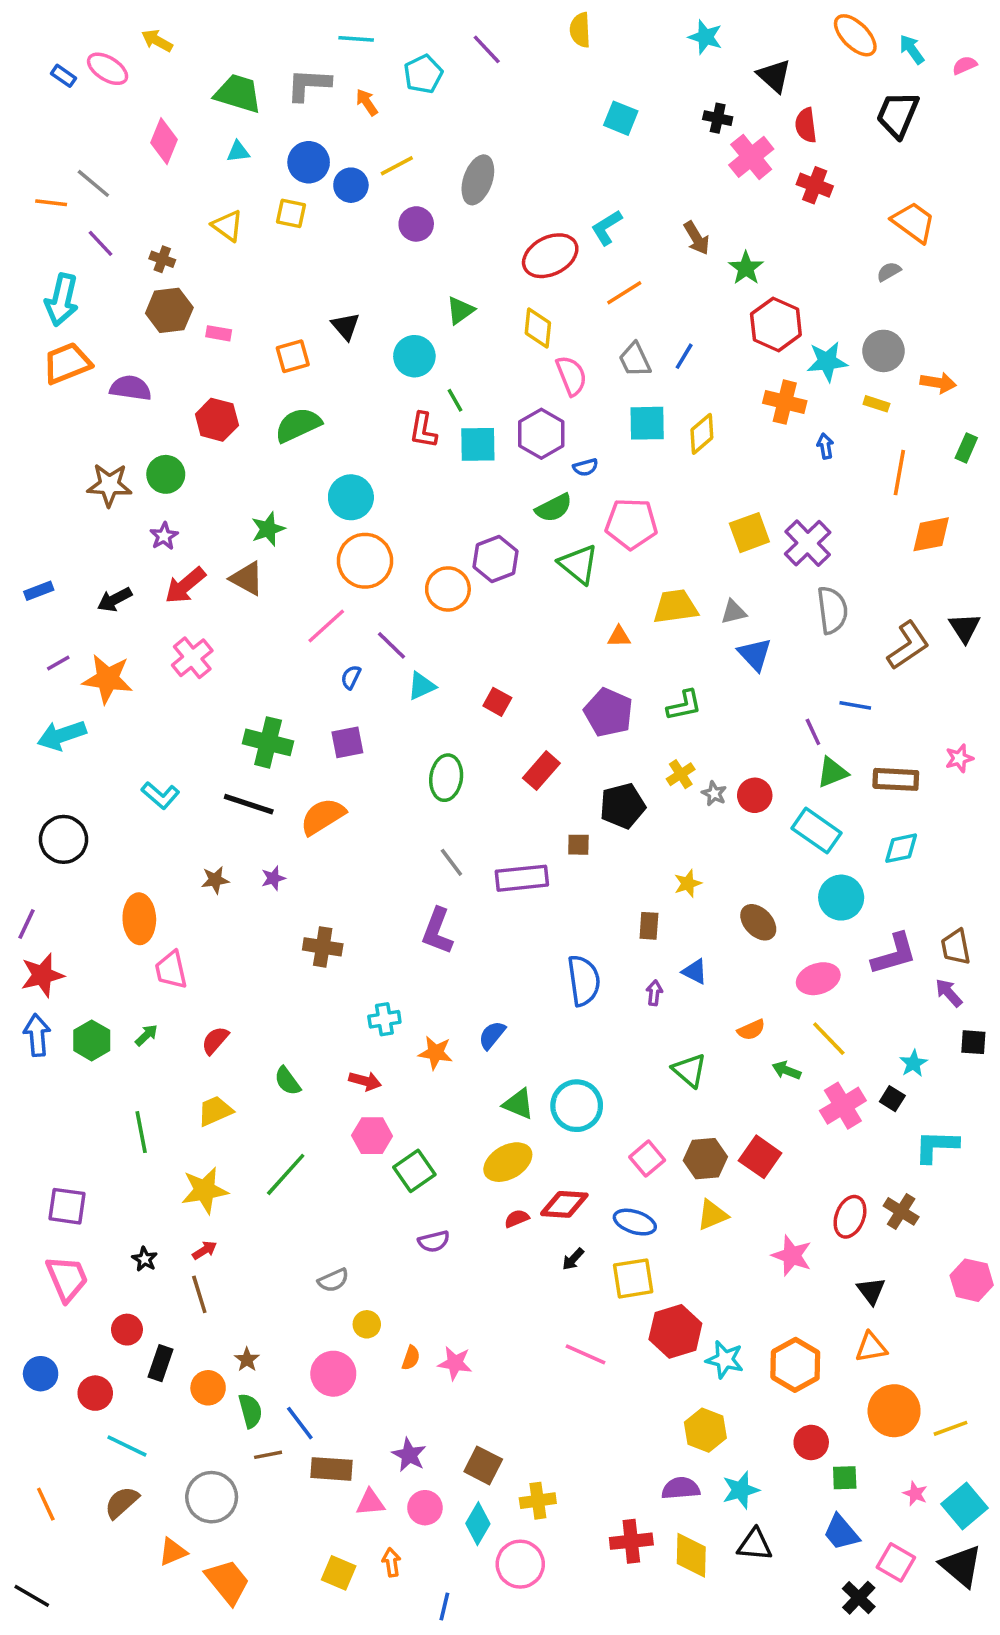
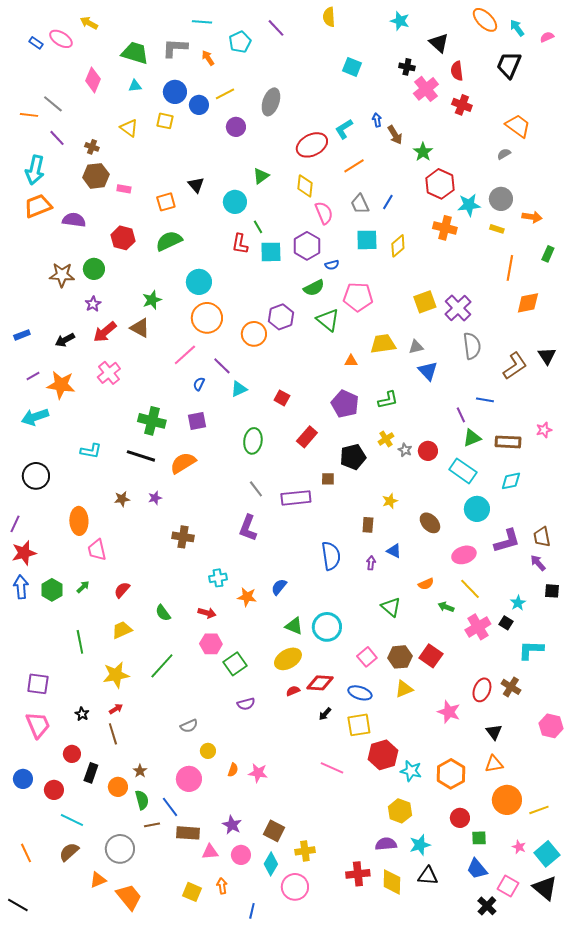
blue arrow: (825, 446) -> (377, 120), moved
cyan L-shape: (160, 795) -> (91, 451), turned -30

